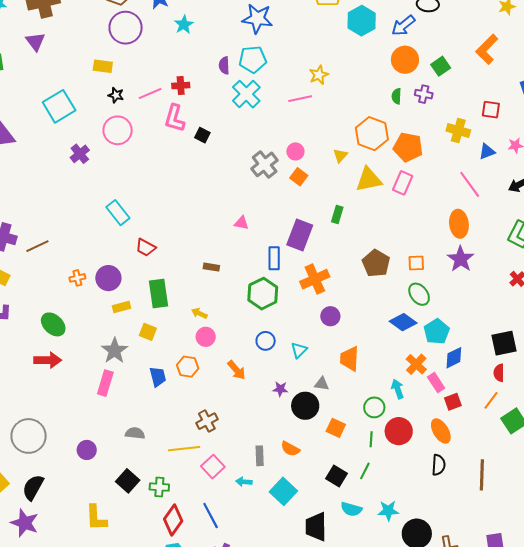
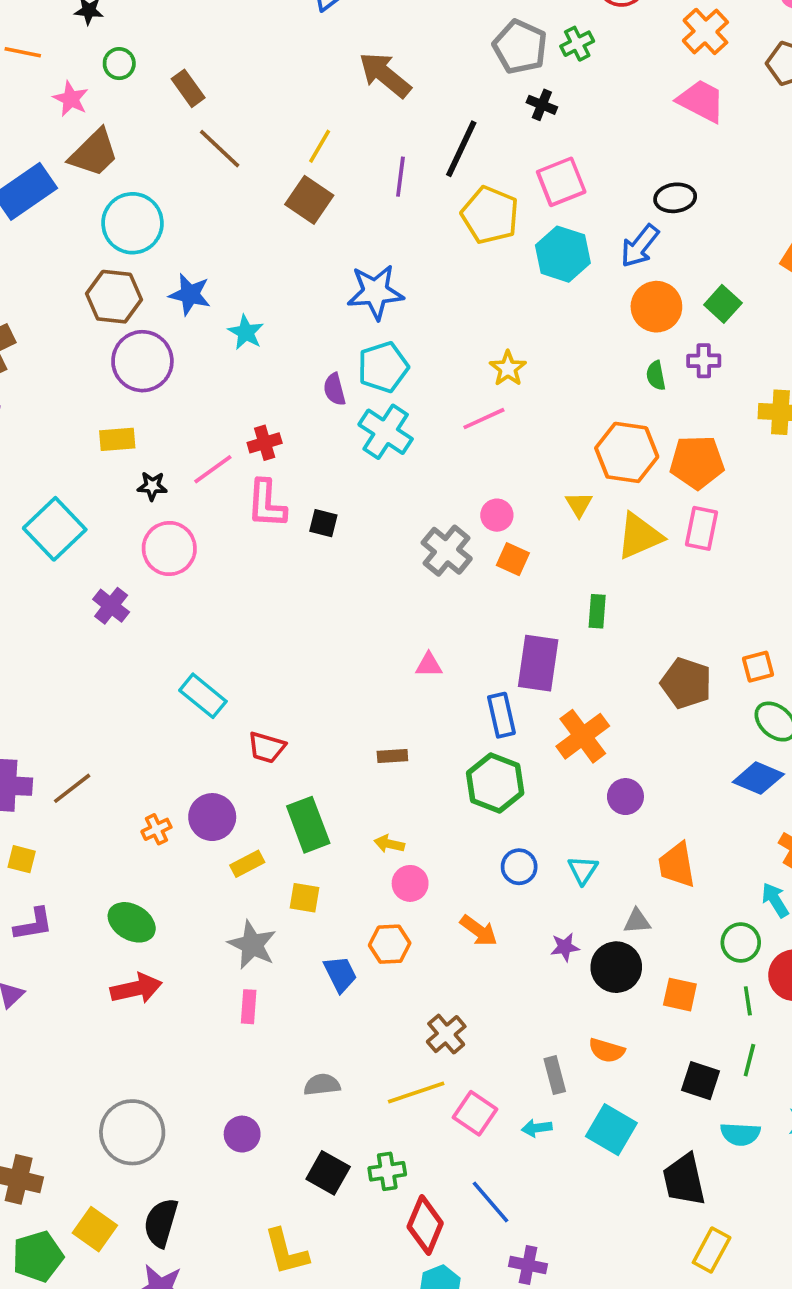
pink rectangle: (105, 383) -> (249, 1007), size x0.7

